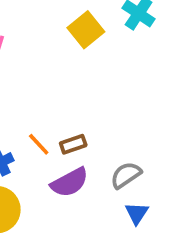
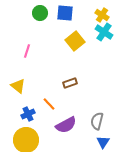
brown rectangle: (73, 144) -> (70, 83), moved
gray semicircle: (126, 175) -> (97, 121), turned -42

